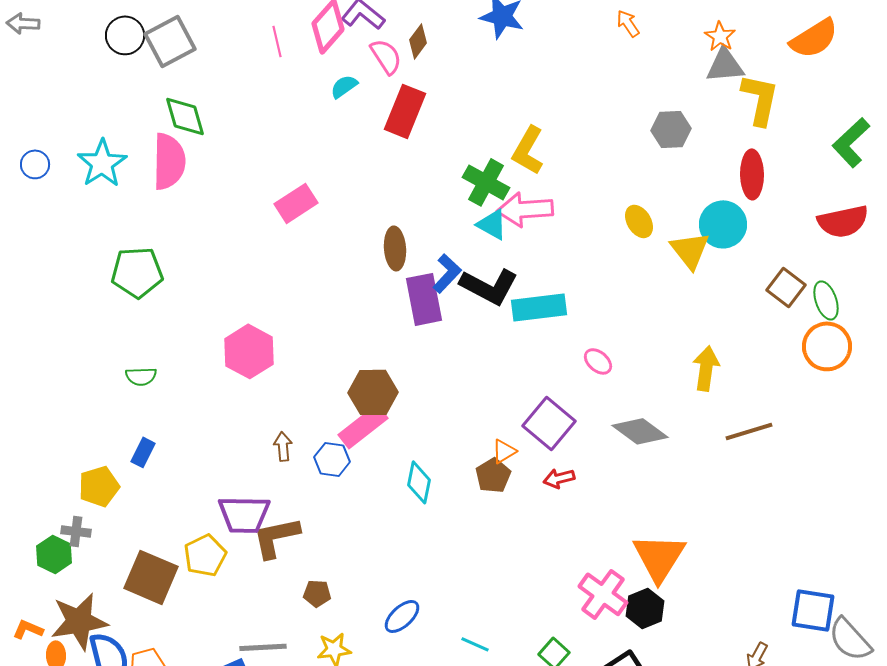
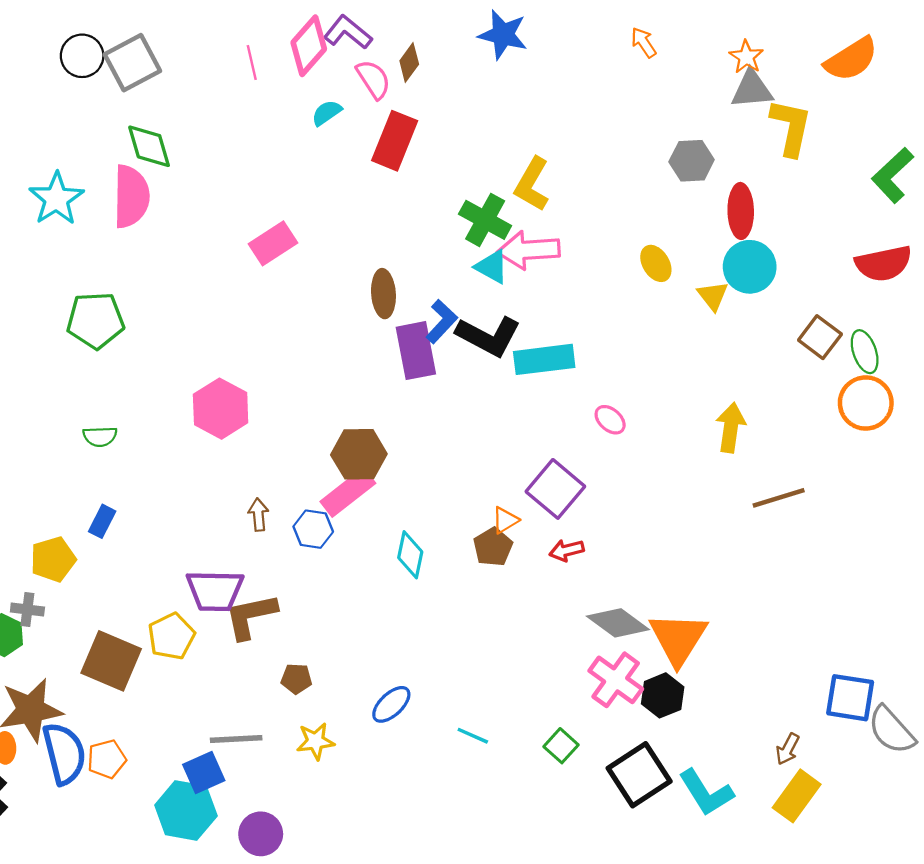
red ellipse: (752, 174) -> (741, 211), moved
yellow triangle: (690, 250) -> (713, 296), size x0.7
gray diamond: (640, 431) -> (618, 623), moved

